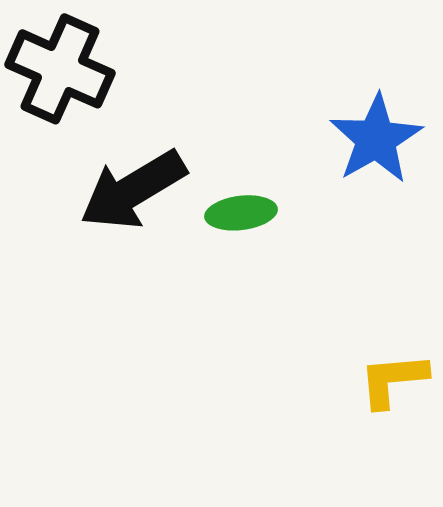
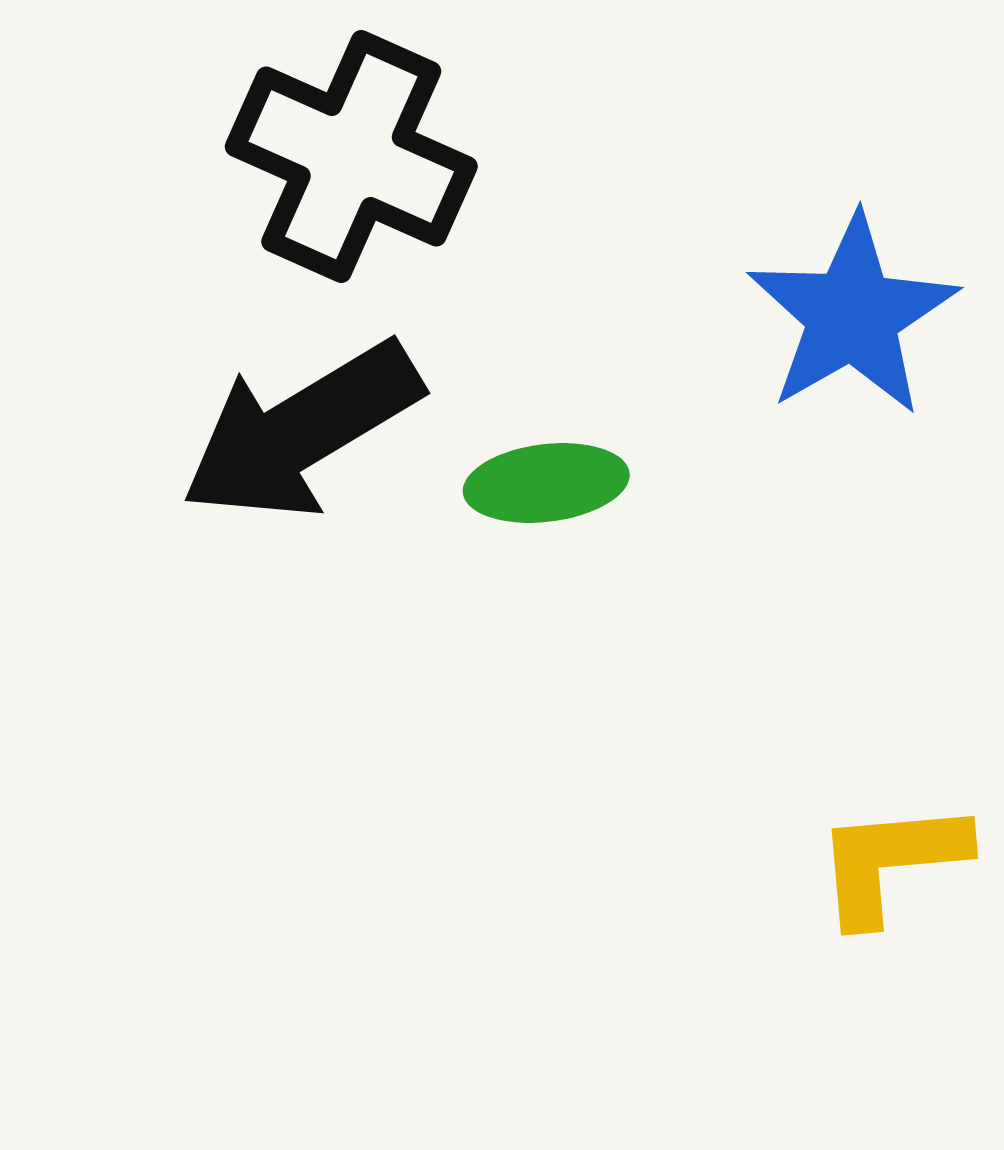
black cross: (60, 69) -> (351, 156), moved

